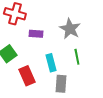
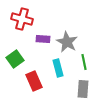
gray star: (70, 29) -> (67, 42), moved
gray rectangle: (61, 84) -> (83, 89), moved

